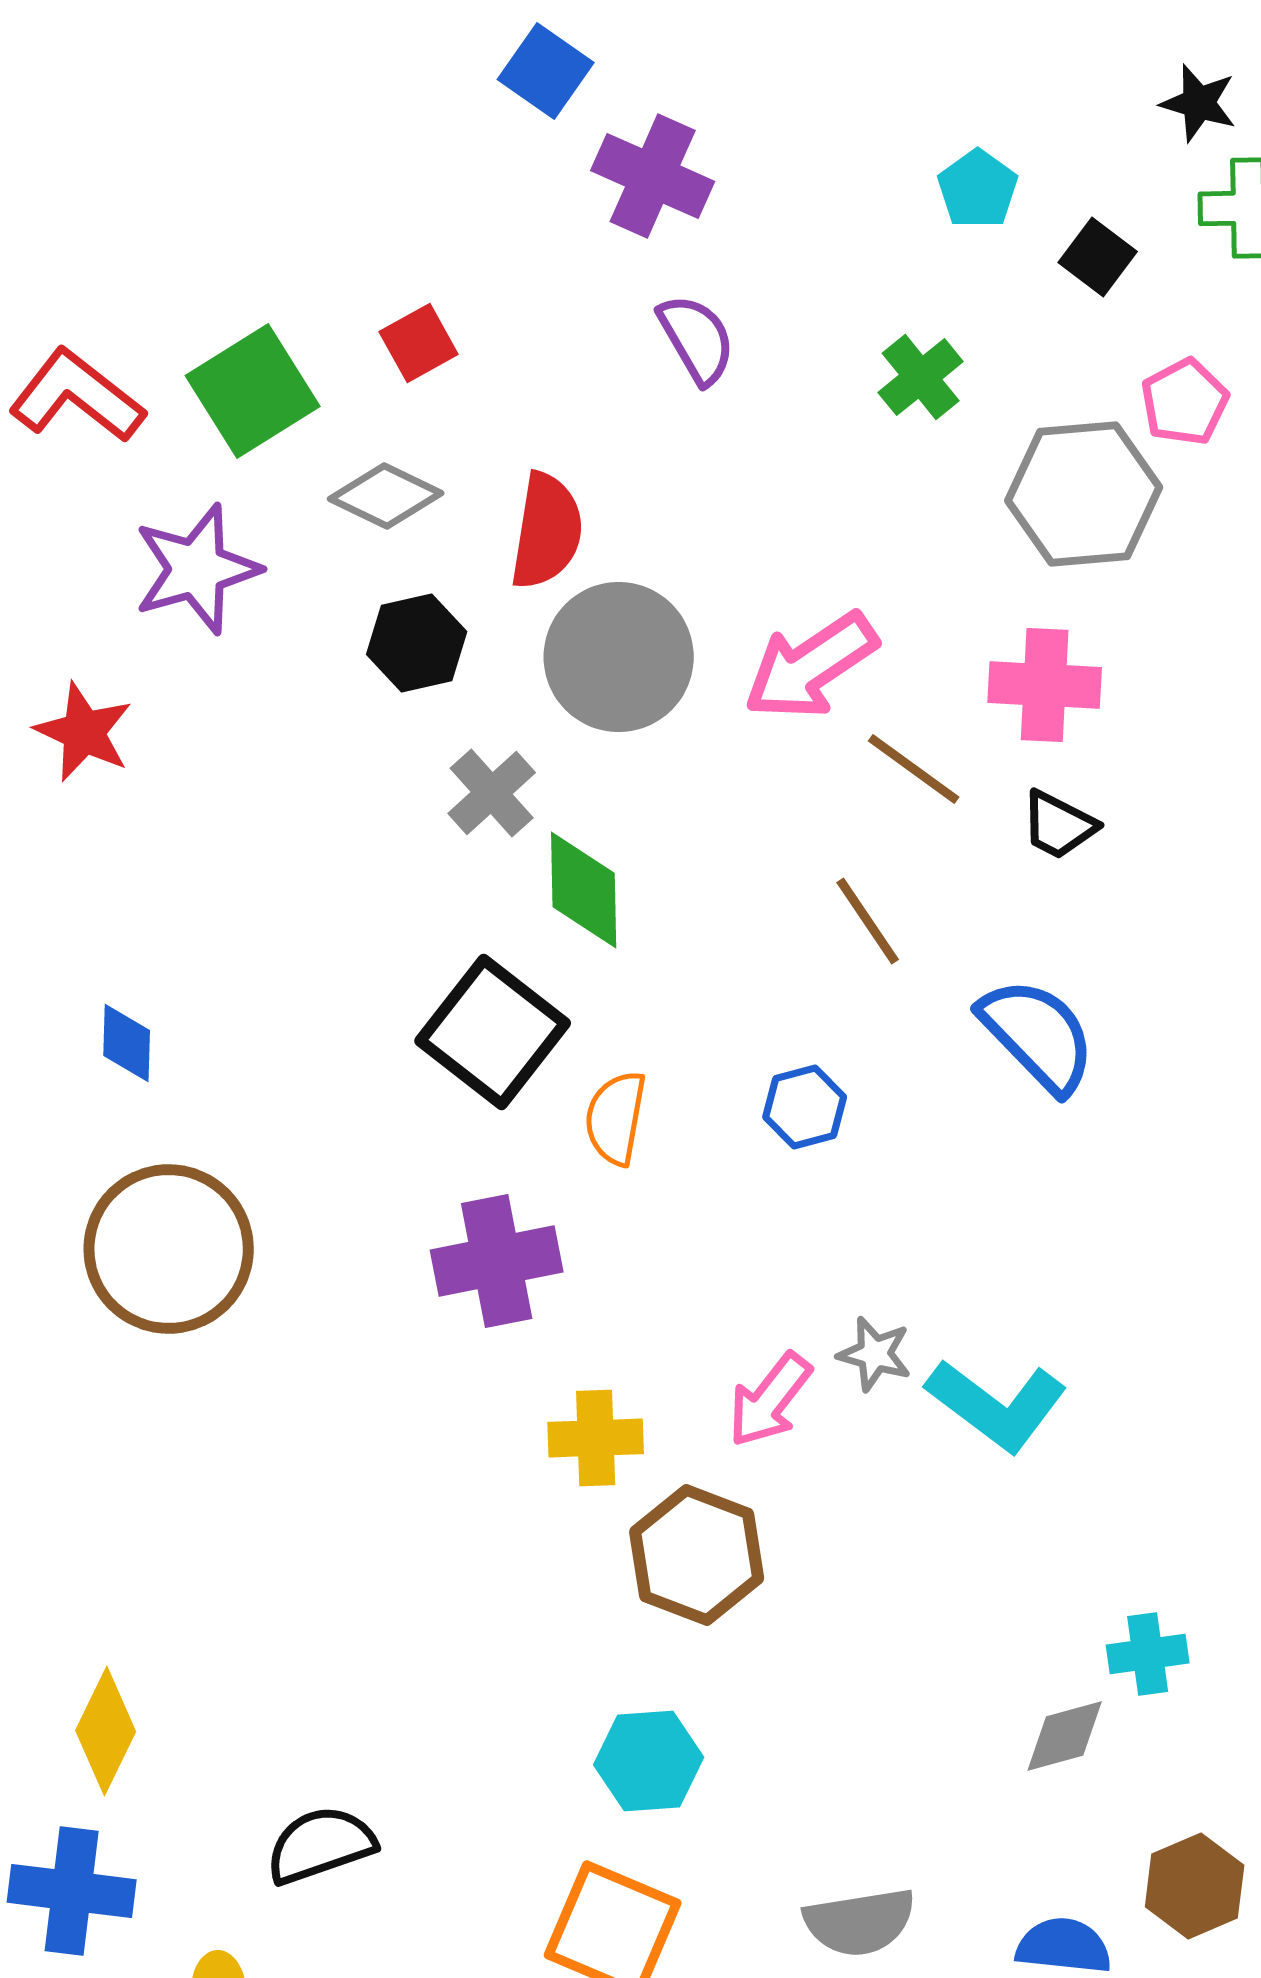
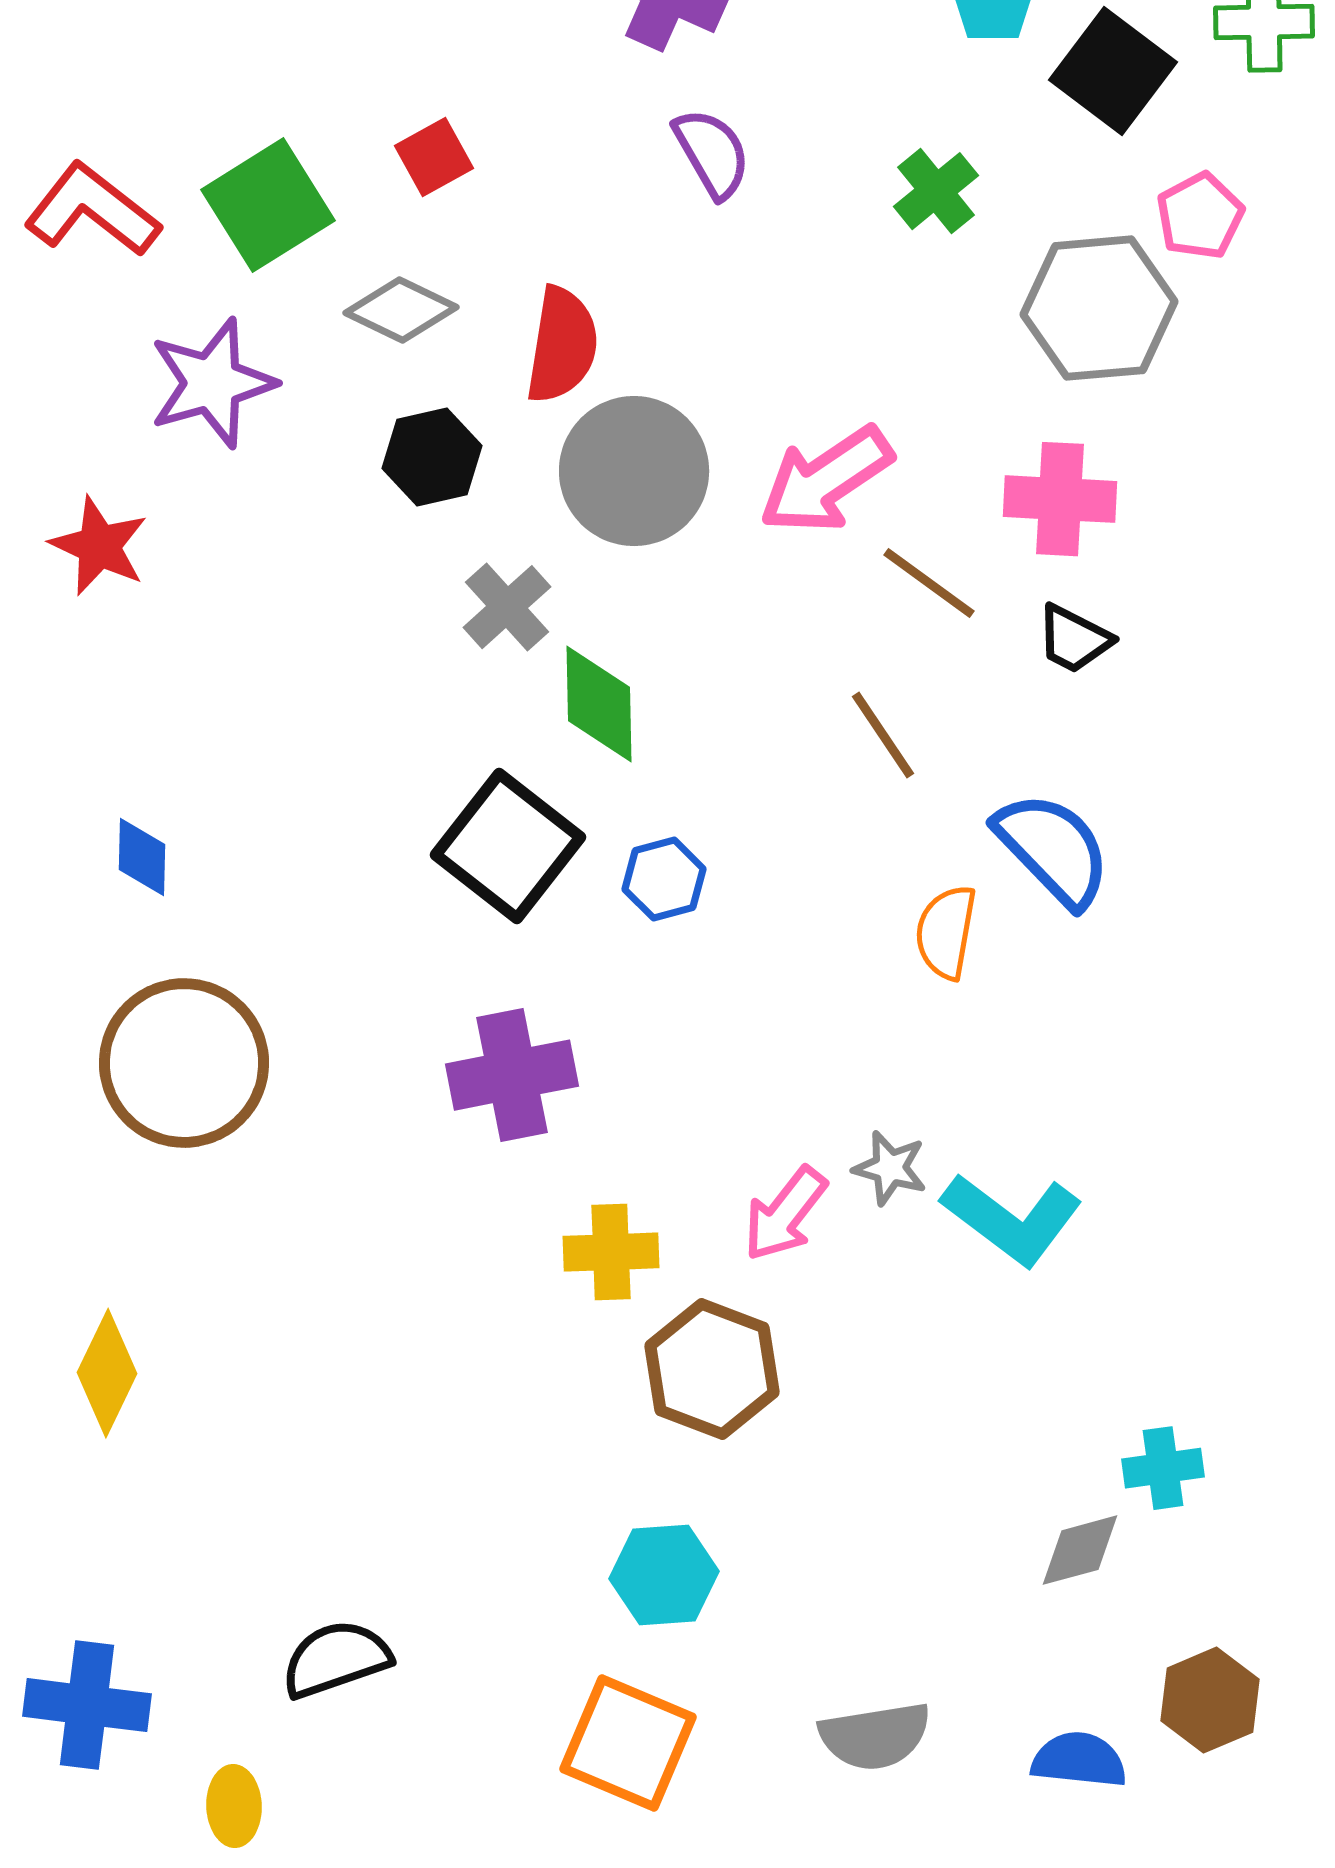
black square: (1098, 257) -> (1113, 71), size x1.6
blue hexagon: (805, 1107) -> (664, 879), moved
orange semicircle: (616, 1118) -> (946, 932), moved
yellow diamond: (106, 1731) -> (107, 1373), moved

